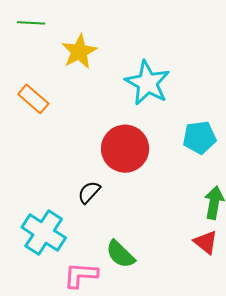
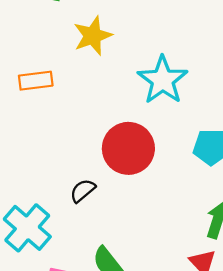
orange rectangle: (33, 99) -> (36, 81), turned -56

